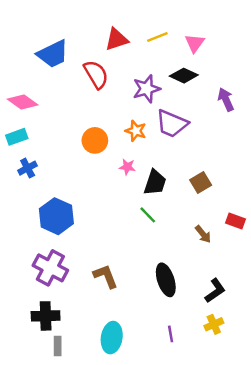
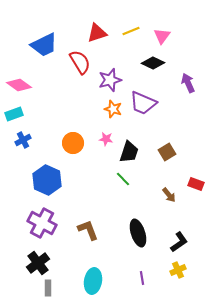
purple star: (147, 89) -> (110, 80), moved
orange circle: (95, 140) -> (73, 143), moved
black cross: (46, 316) -> (38, 263), turned -35

